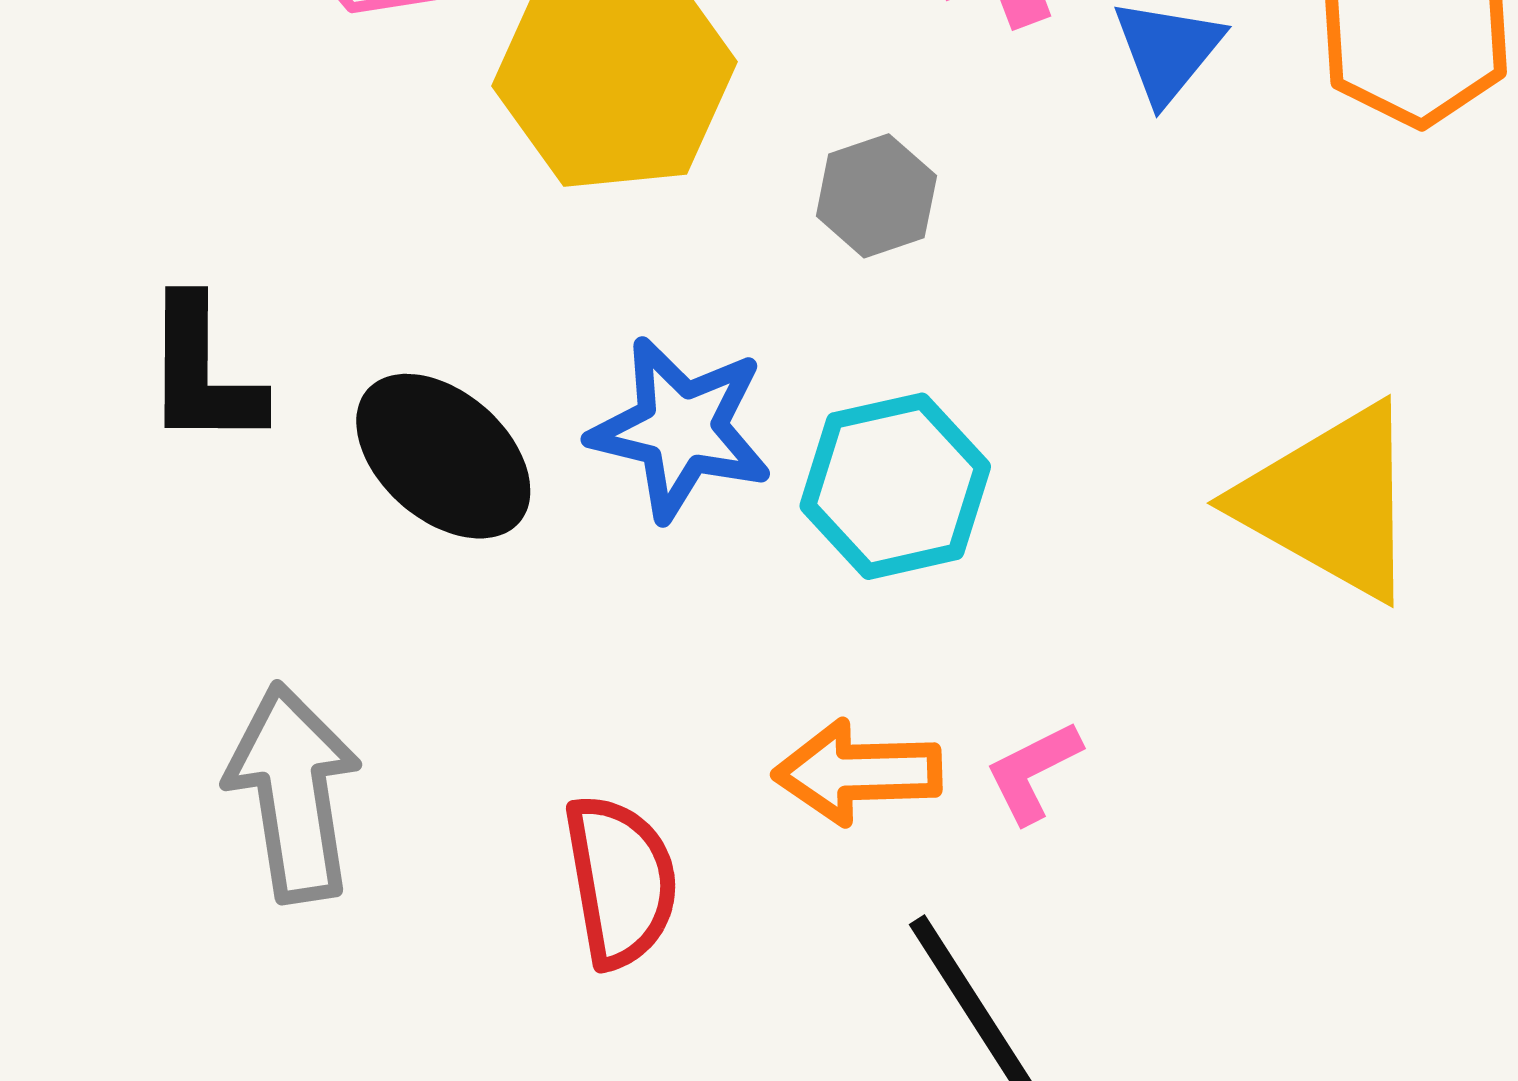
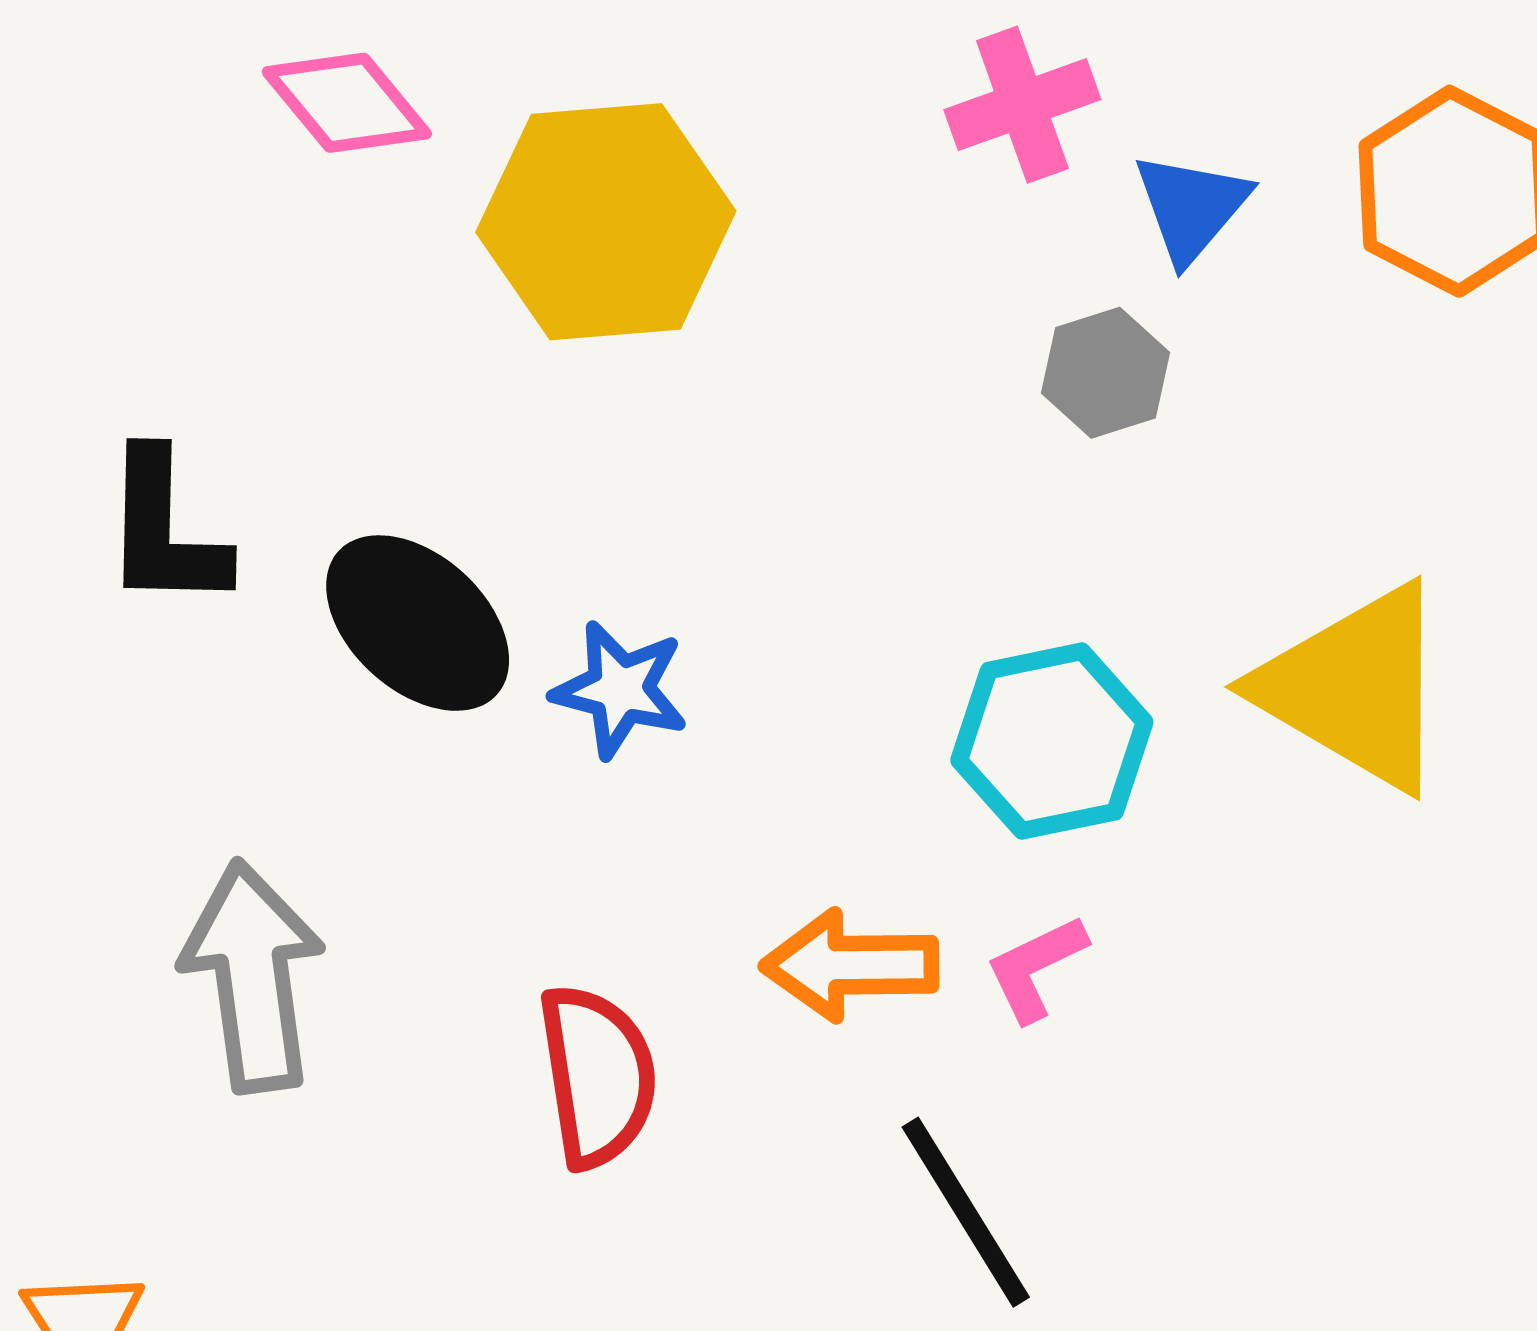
gray hexagon: (876, 196) -> (1106, 373), moved
blue star: (681, 429) -> (620, 689), moved, size x0.7
cyan hexagon: (895, 486) -> (1052, 741), moved

